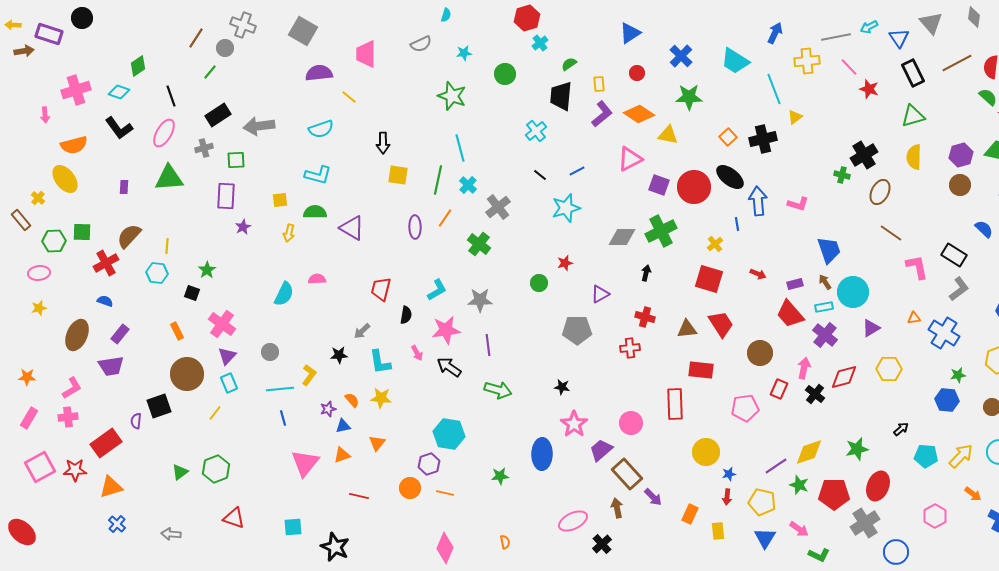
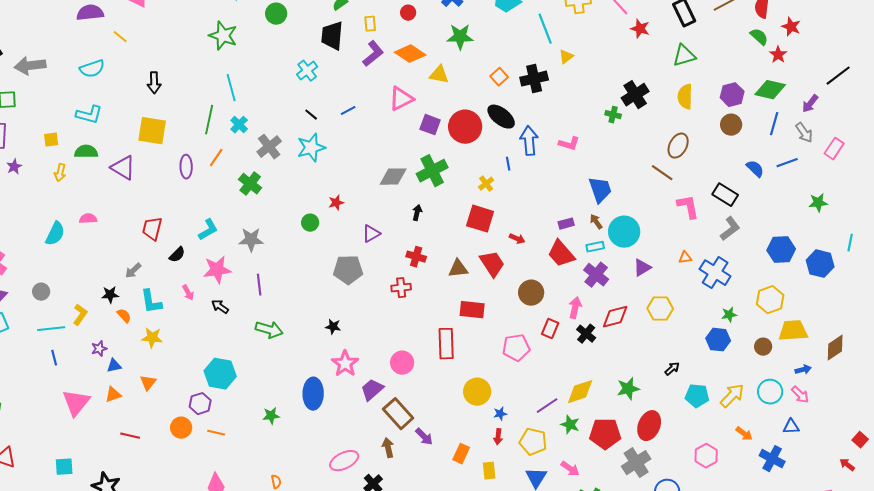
yellow square: (398, 175) -> (152, 131), moved, size x1.4
brown ellipse: (880, 192) -> (678, 146), moved
cyan star: (566, 208) -> (311, 148), moved
red arrow: (758, 274) -> (517, 239), moved
black semicircle: (406, 315) -> (177, 255), turned 36
black arrow: (449, 367) -> (220, 307), size x0.7
orange semicircle: (352, 400) -> (124, 316), moved

